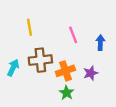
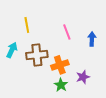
cyan arrow: (13, 68) -> (12, 50), moved
purple star: (91, 73) -> (83, 77), moved

